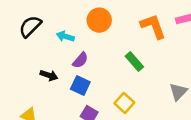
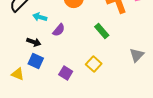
cyan arrow: (65, 36) -> (40, 17), moved
blue square: (80, 85) -> (36, 61), moved

